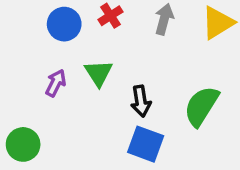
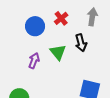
black arrow: (141, 101) -> (81, 43), moved

